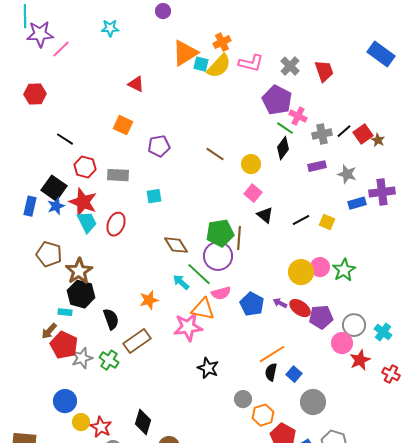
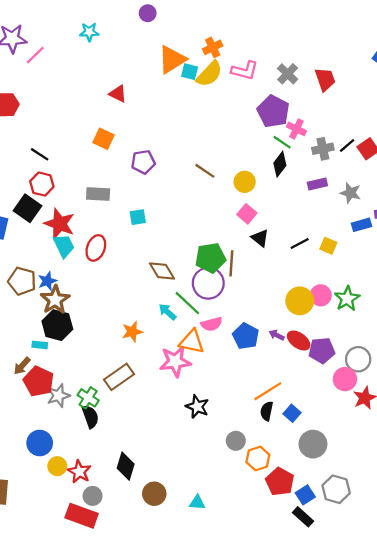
red hexagon: (85, 167) -> (42, 184), moved
blue star: (56, 206) -> (47, 281), moved
black semicircle: (111, 319) -> (90, 417), moved

